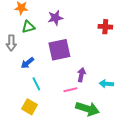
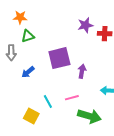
purple star: (55, 18) -> (85, 25), moved
purple arrow: (81, 75) -> (82, 71), moved
cyan line: (36, 84) -> (48, 101), moved

